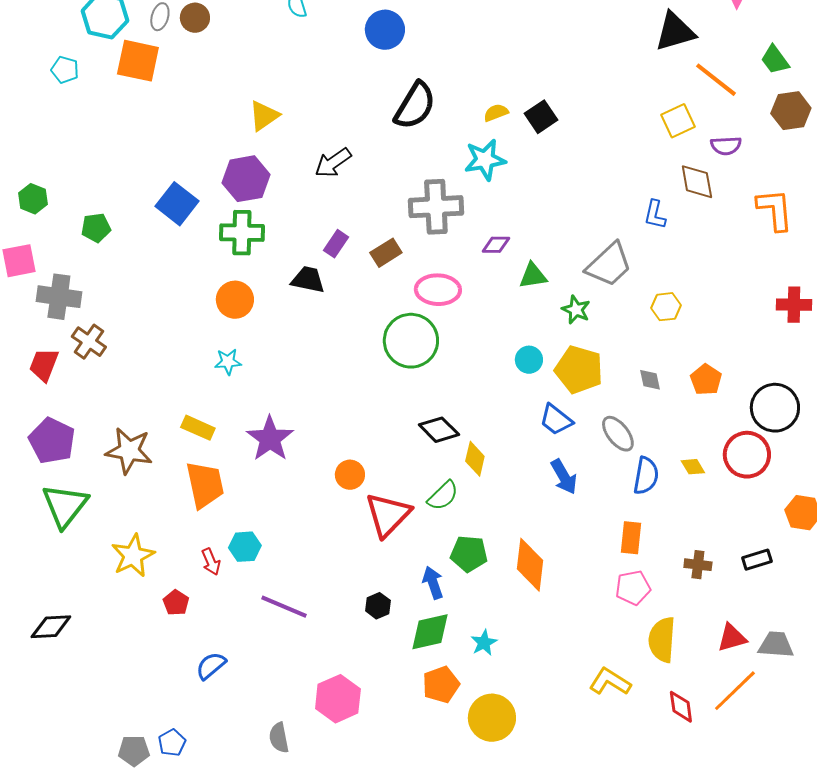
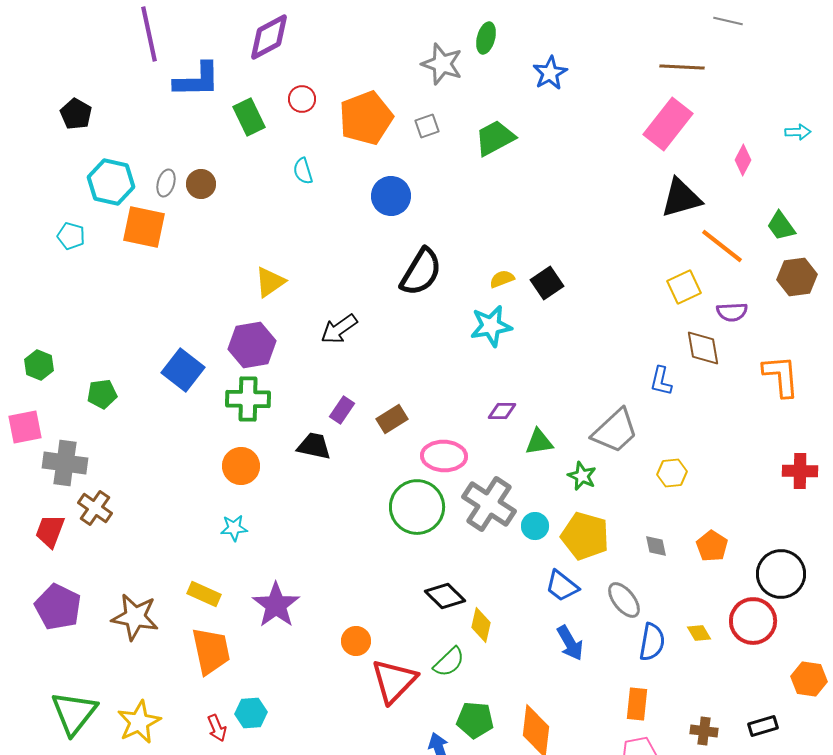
gray cross: (436, 207) -> (489, 504), moved, turned 36
green triangle: (65, 506) -> (74, 713), moved

